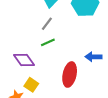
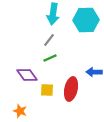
yellow square: (31, 85) -> (47, 90), moved, turned -32

